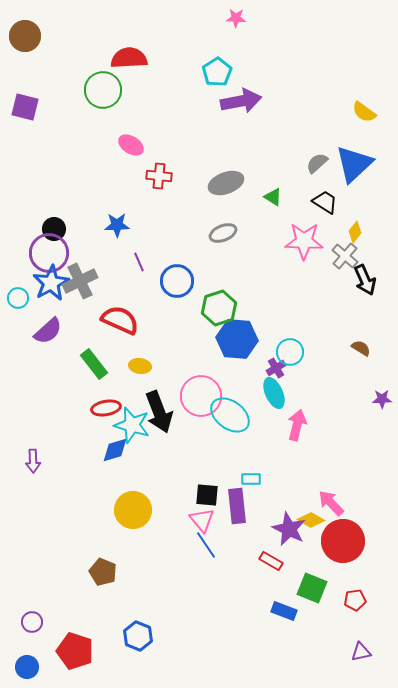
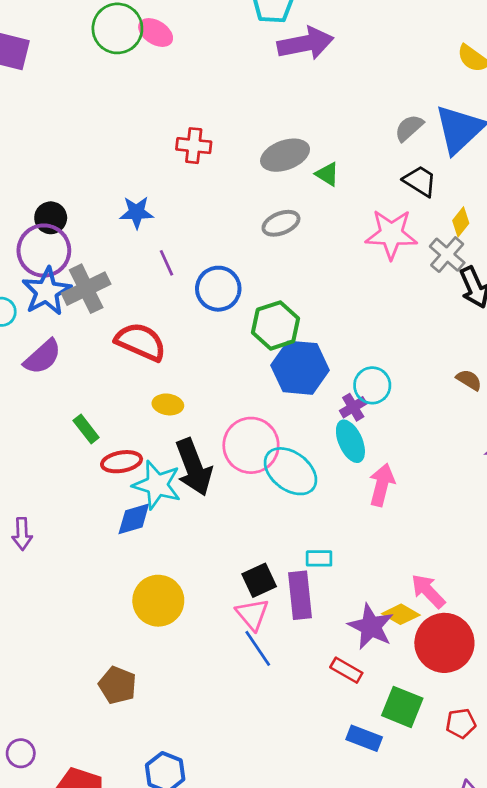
pink ellipse: (131, 145) -> (156, 33), moved
green triangle: (273, 197) -> (327, 174), moved
green rectangle: (94, 364) -> (86, 429), moved, size x0.7
black square: (207, 495) -> (259, 580), turned -30

